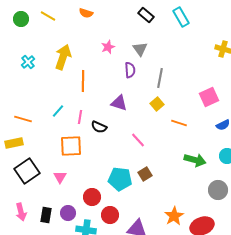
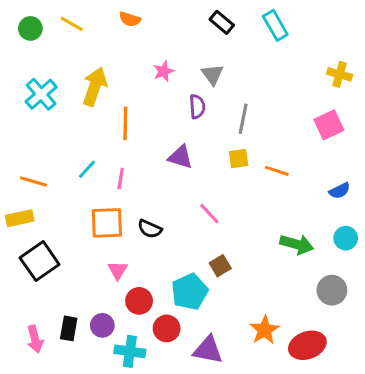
cyan cross: (28, 62) -> (41, 94), size x1.5
pink square: (209, 97) -> (329, 125), moved
yellow square: (157, 104) -> (239, 159), turned 32
orange line: (179, 123) -> (277, 171), moved
black semicircle: (99, 127) -> (150, 229), moved
pink triangle: (60, 177) -> (118, 270), moved
cyan pentagon: (120, 179) -> (190, 292), moved, turned -30
pink arrow: (21, 212) -> (35, 339), moved

